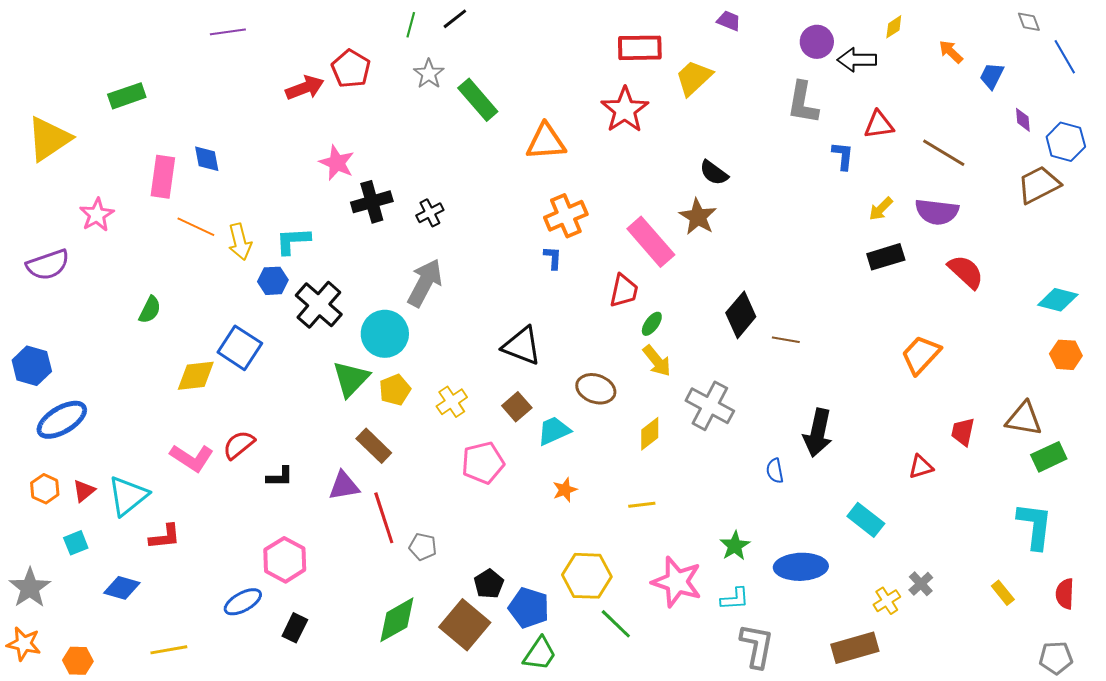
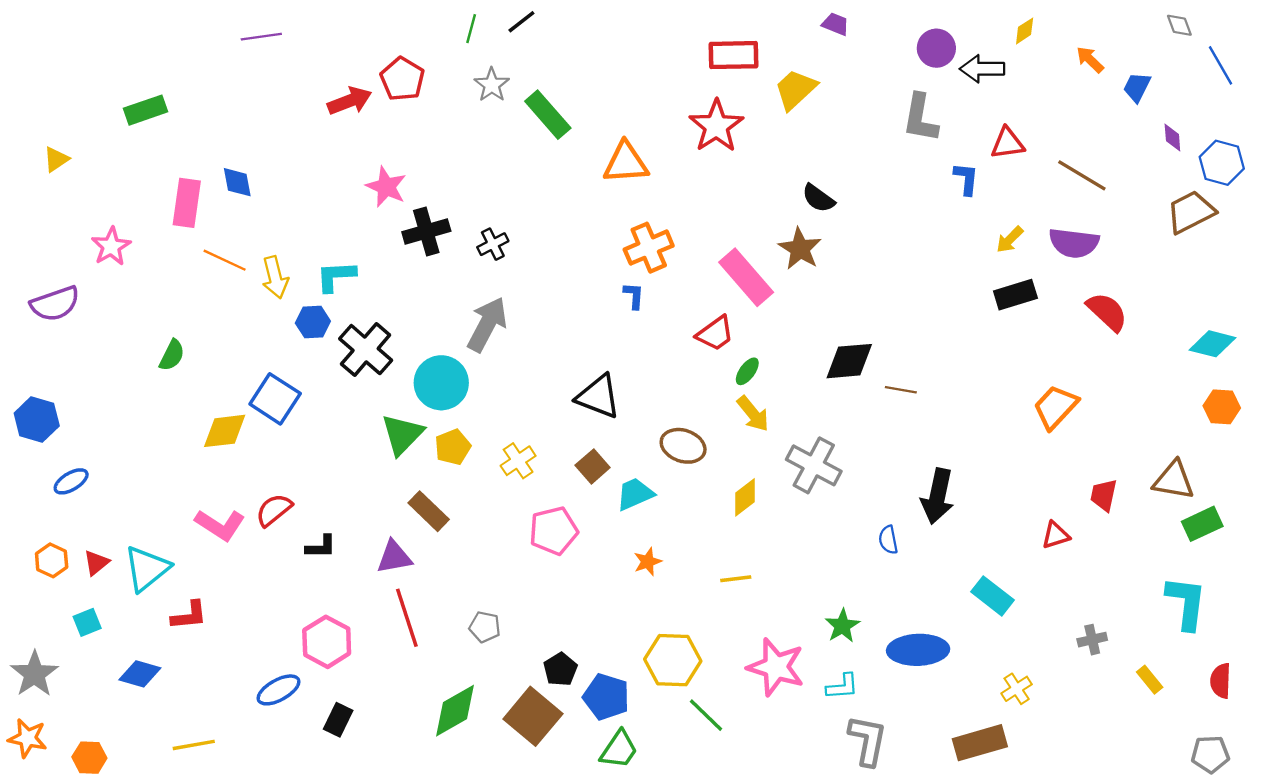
yellow triangle: (49, 139) -> (56, 159), size x0.5
red trapezoid: (624, 291) -> (715, 334), turned 42
black diamond: (741, 315) -> (849, 361), turned 45
blue ellipse: (62, 420) -> (71, 481), size x0.6
red line: (384, 518) -> (407, 618), moved
gray cross: (921, 584) -> (1092, 640), moved, turned 30

